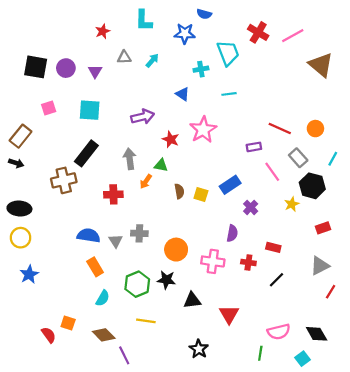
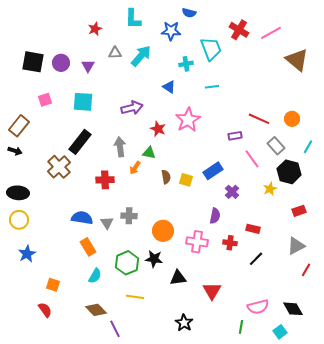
cyan arrow: (152, 61) -> (141, 56), size x1.6
brown cross: (64, 180) -> (59, 167), turned -30
orange square: (68, 323) -> (53, 285), moved

